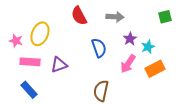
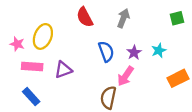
gray arrow: (115, 17) -> (123, 18), turned -72
purple star: (130, 39) -> (134, 53), moved
pink arrow: (128, 64) -> (125, 76), moved
orange rectangle: (155, 69) -> (178, 78), moved

